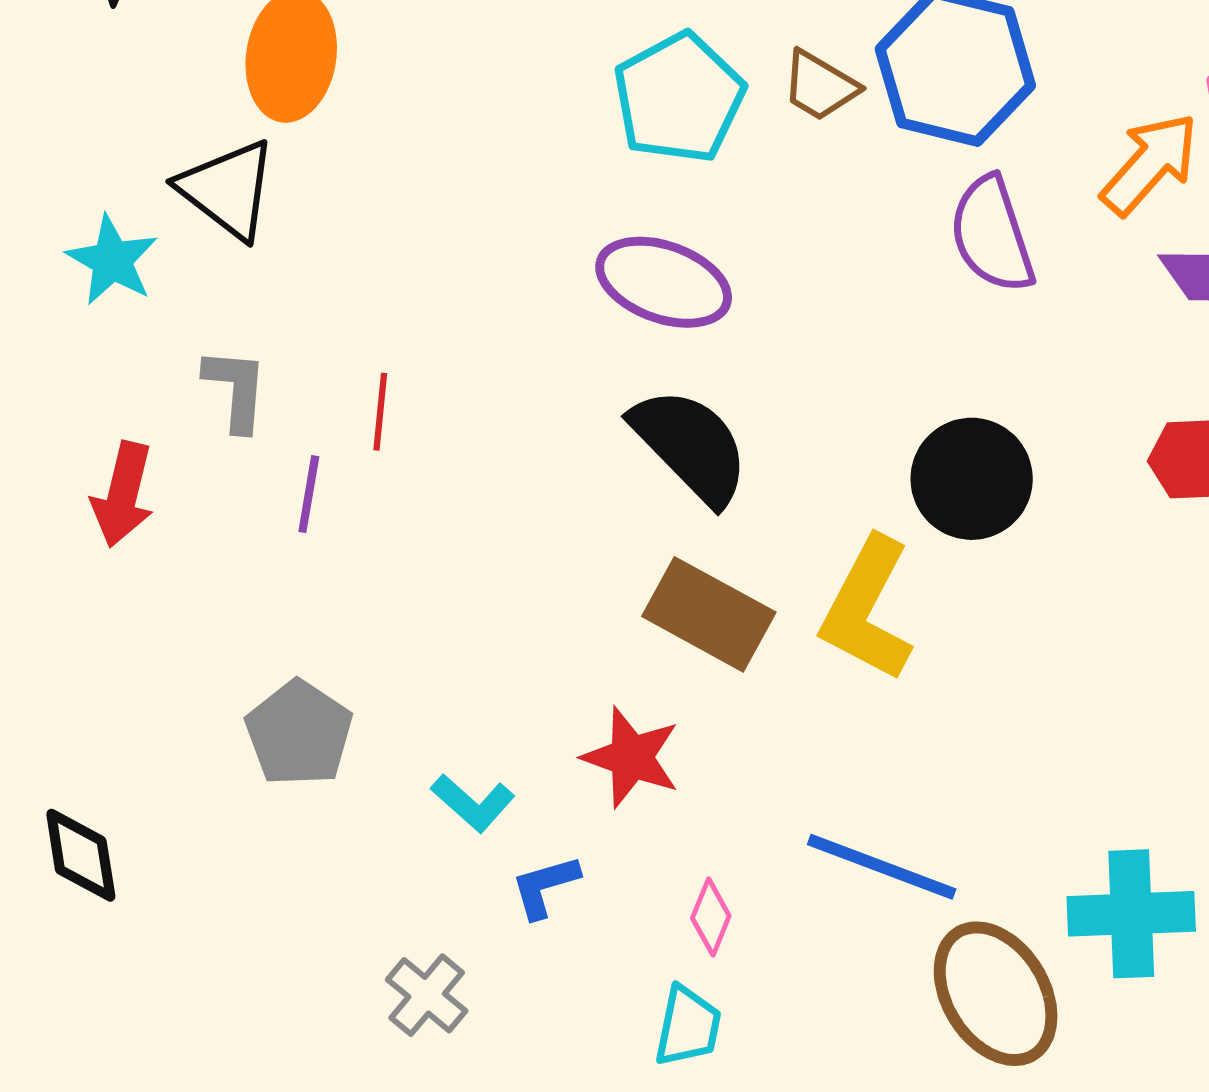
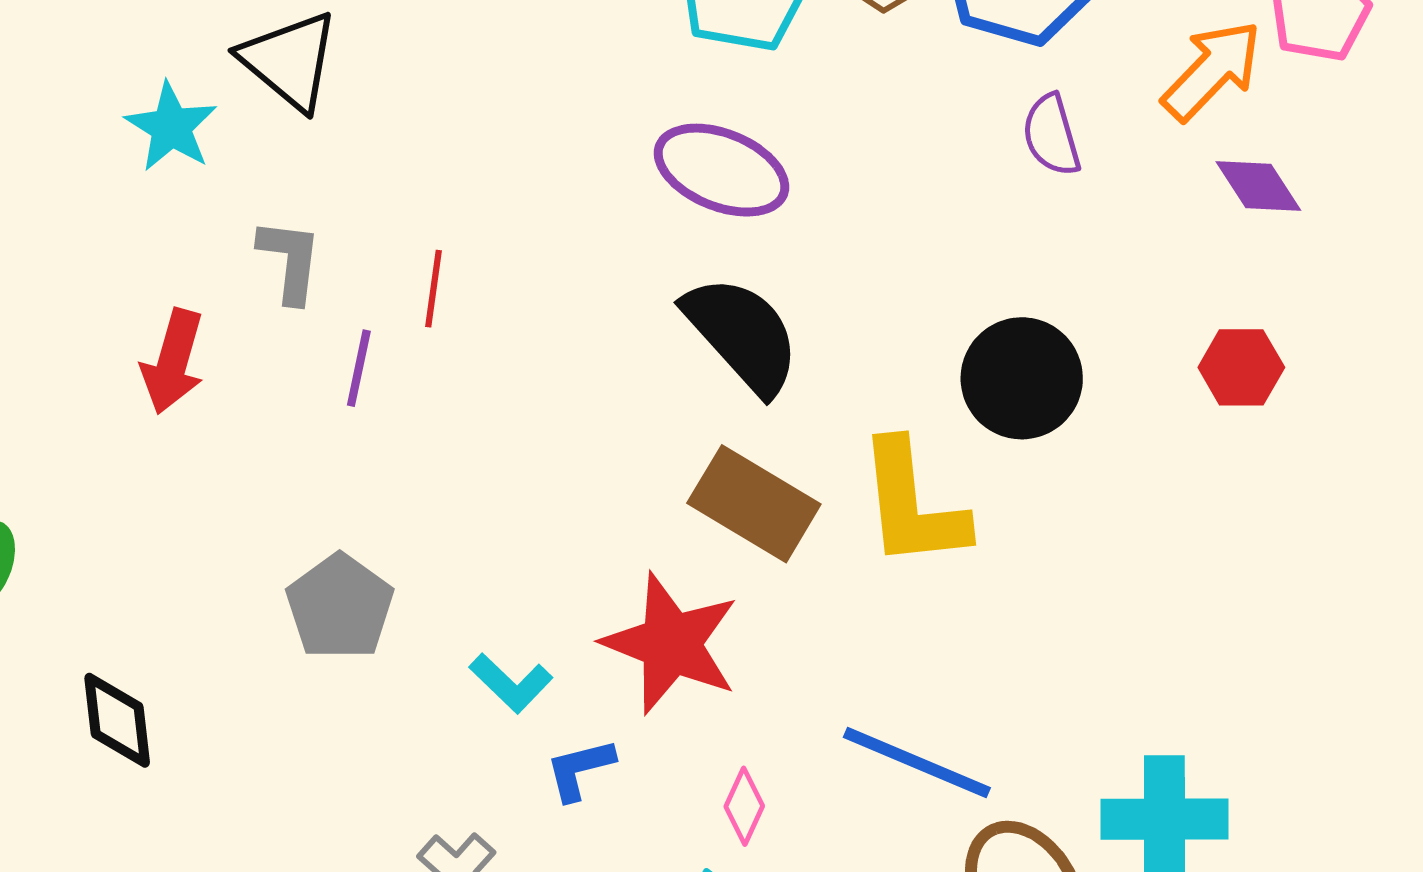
purple semicircle: (992, 235) -> (1051, 135), size x0.7
yellow L-shape: (867, 609) -> (912, 504), turned -36
red star: (631, 757) -> (671, 644), size x1.4

